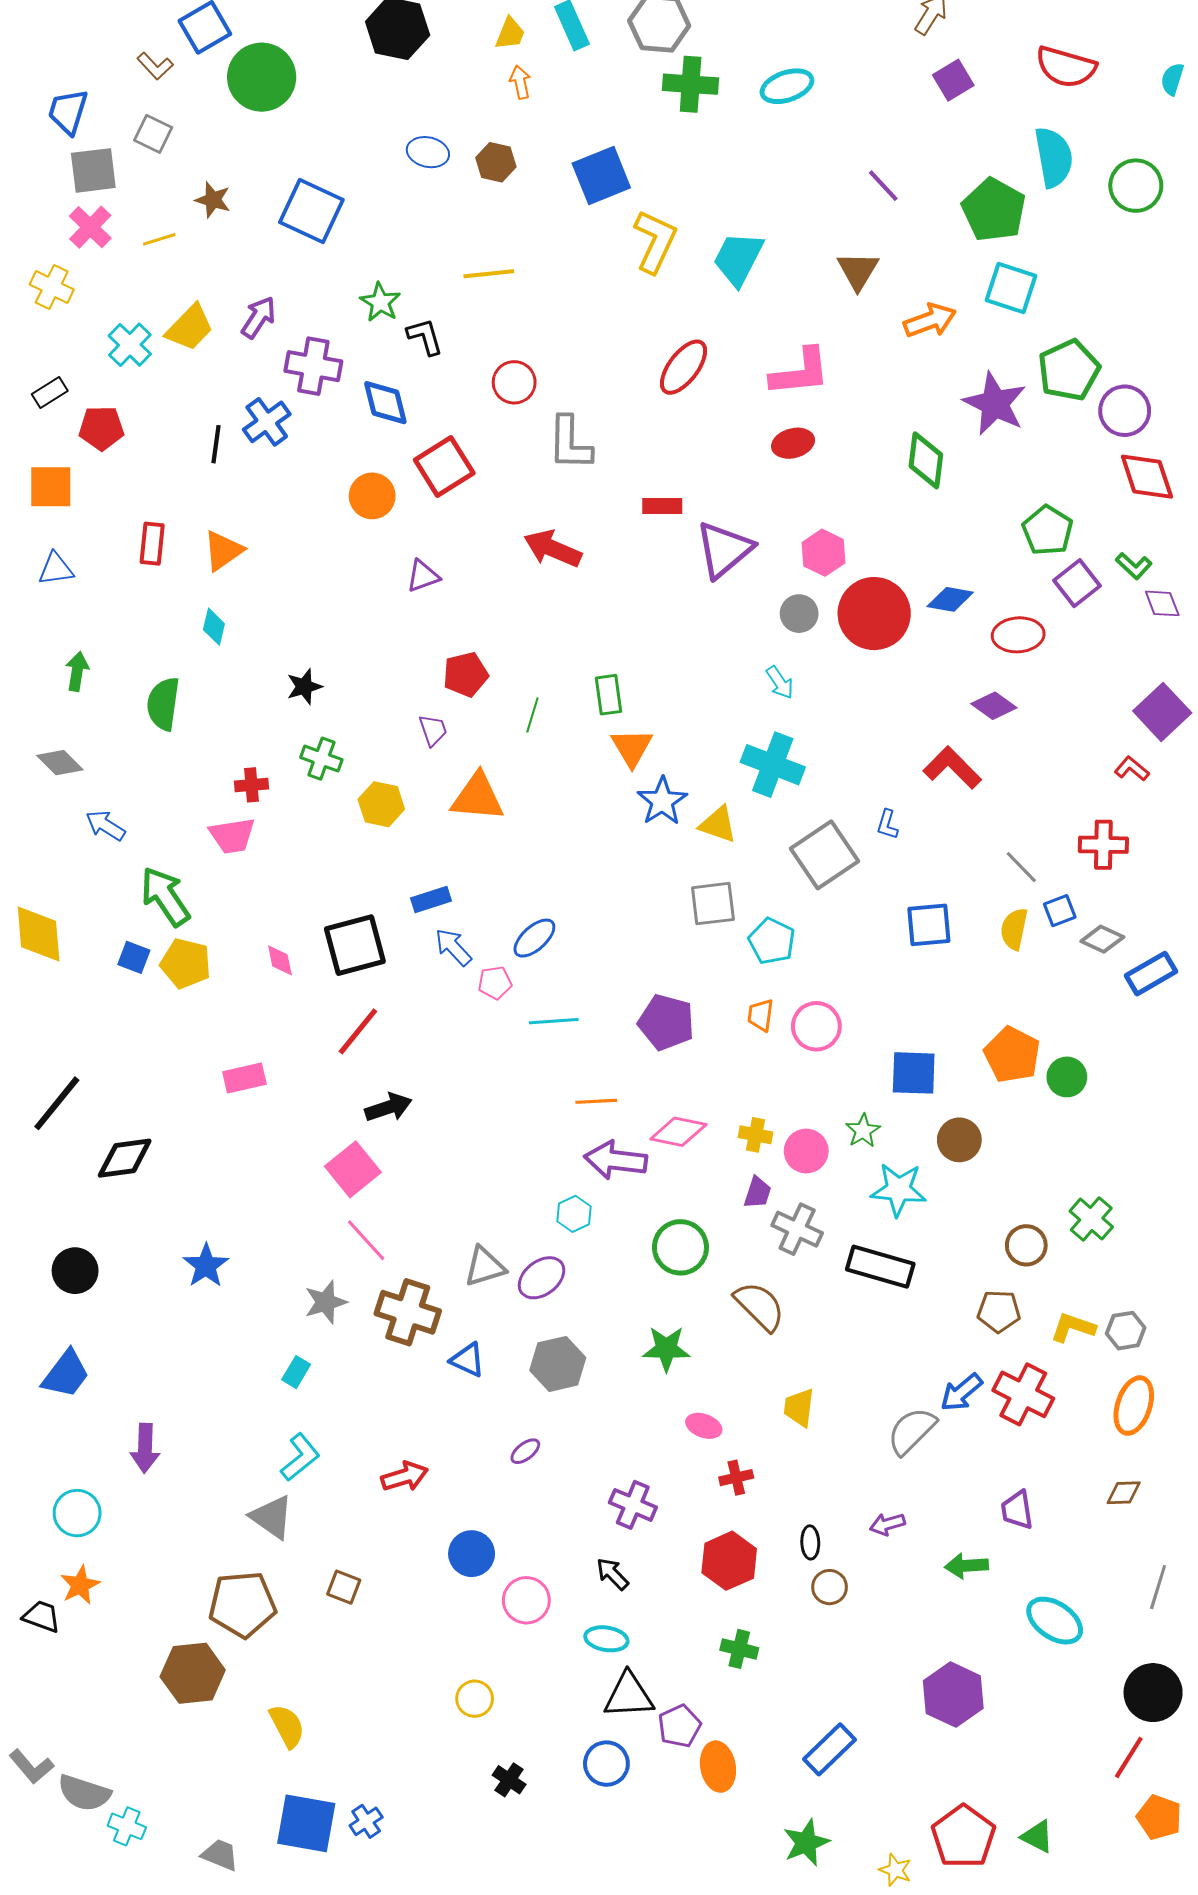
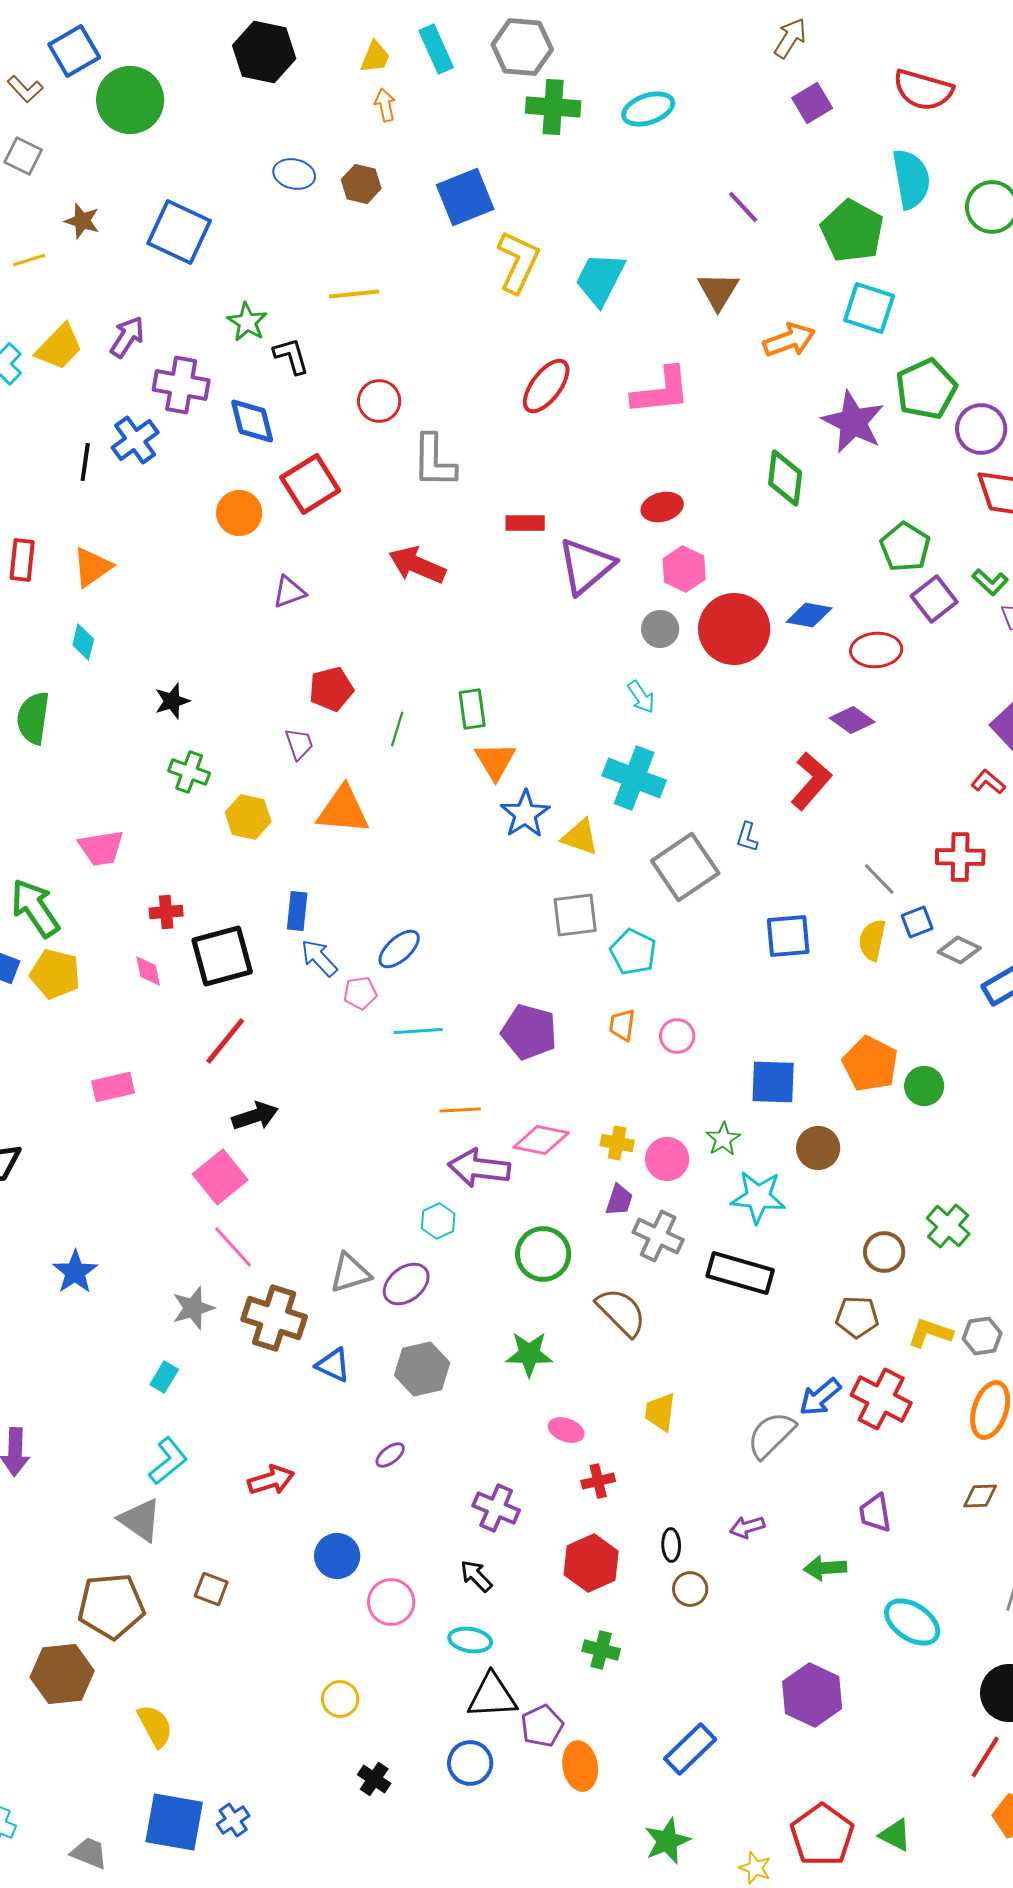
red ellipse: (793, 443) -> (662, 507), moved
red L-shape: (952, 768) -> (811, 781), turned 86
red cross: (251, 785) -> (166, 912), moved
blue rectangle: (431, 900) -> (297, 911), turned -66
pink circle: (816, 1026) -> (677, 1036), size x0.7

